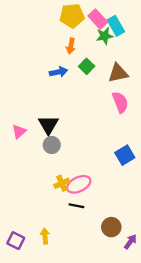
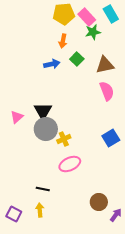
cyan rectangle: (116, 26) -> (111, 14), moved
gray circle: (52, 145) -> (46, 129), size x1.5
yellow cross: (62, 183) -> (64, 139), moved
black line: (76, 206) -> (43, 189), moved

